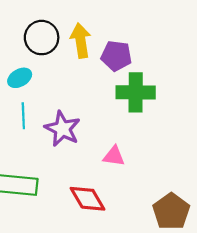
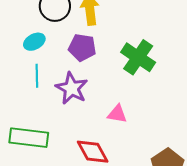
purple pentagon: (116, 56) -> (82, 47), moved
green cross: (136, 92) -> (138, 57), turned 32

